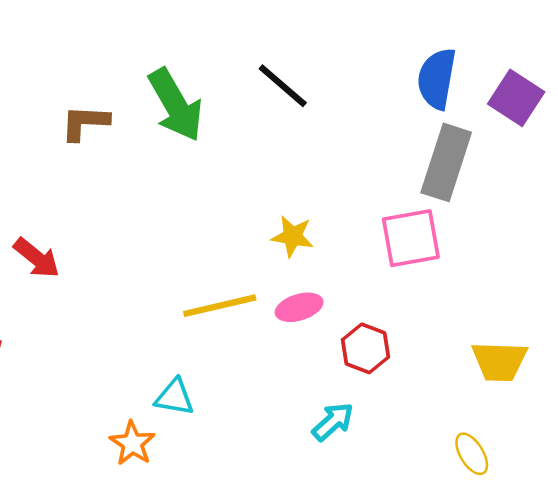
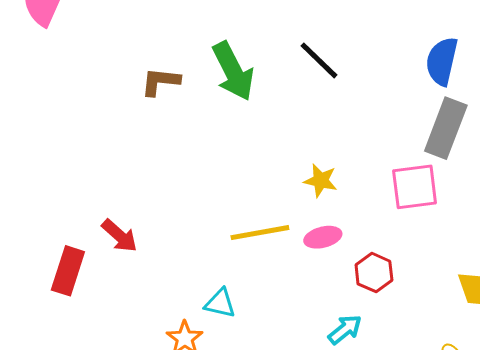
red arrow: (37, 258) -> (120, 236), moved

